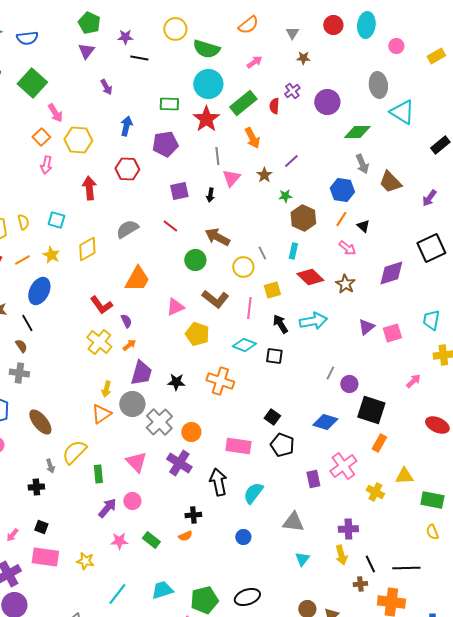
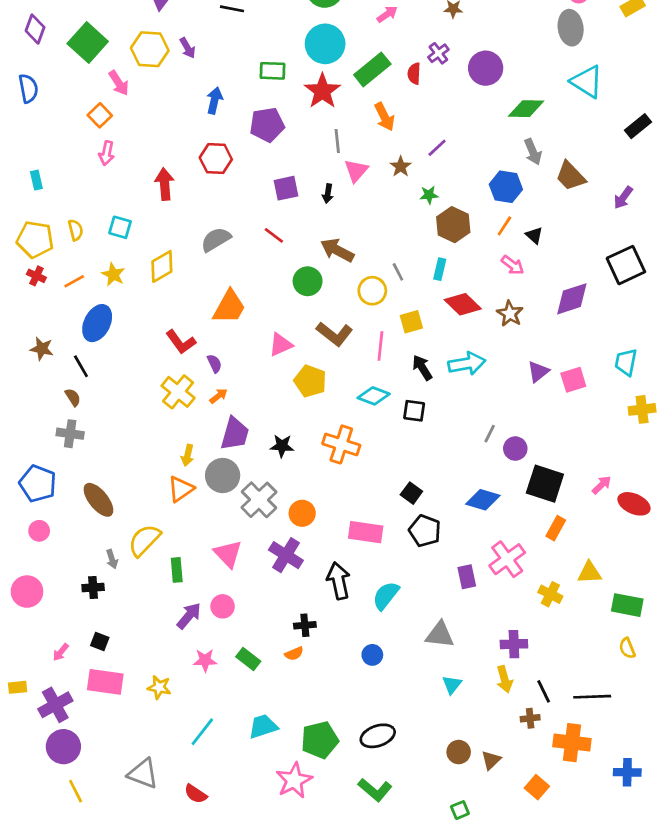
gray ellipse: (378, 85) -> (571, 28), moved
yellow hexagon: (78, 140) -> (150, 49), moved
pink arrow: (413, 381) -> (602, 485), moved

